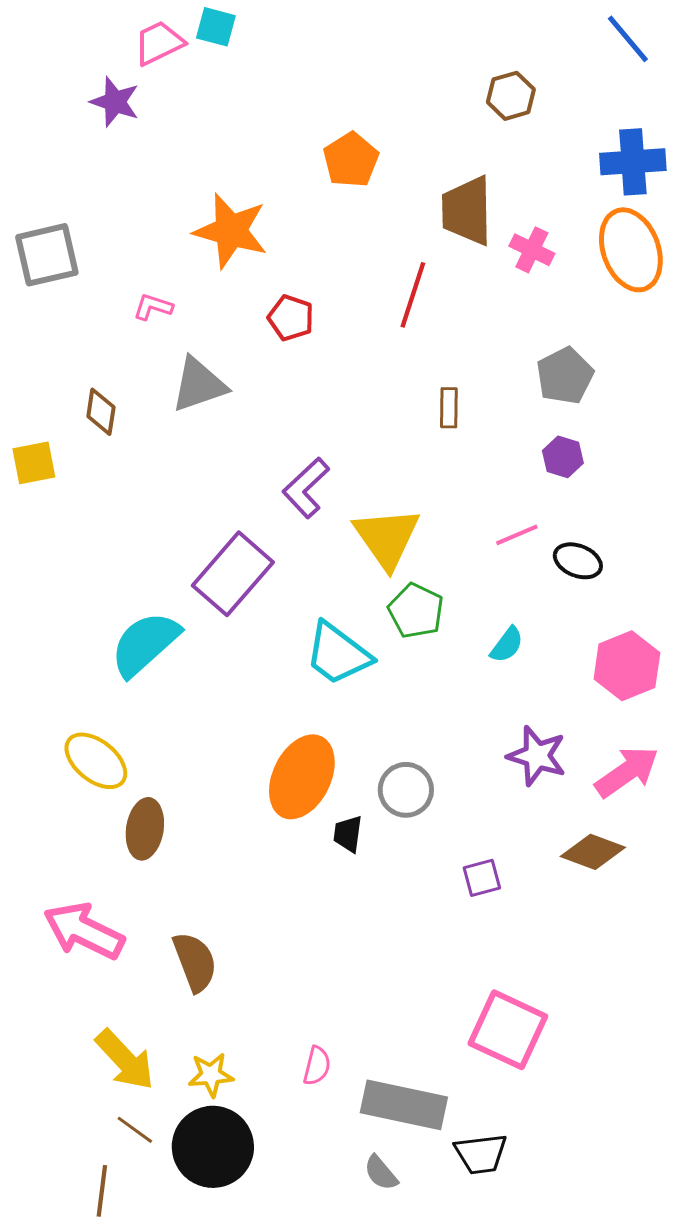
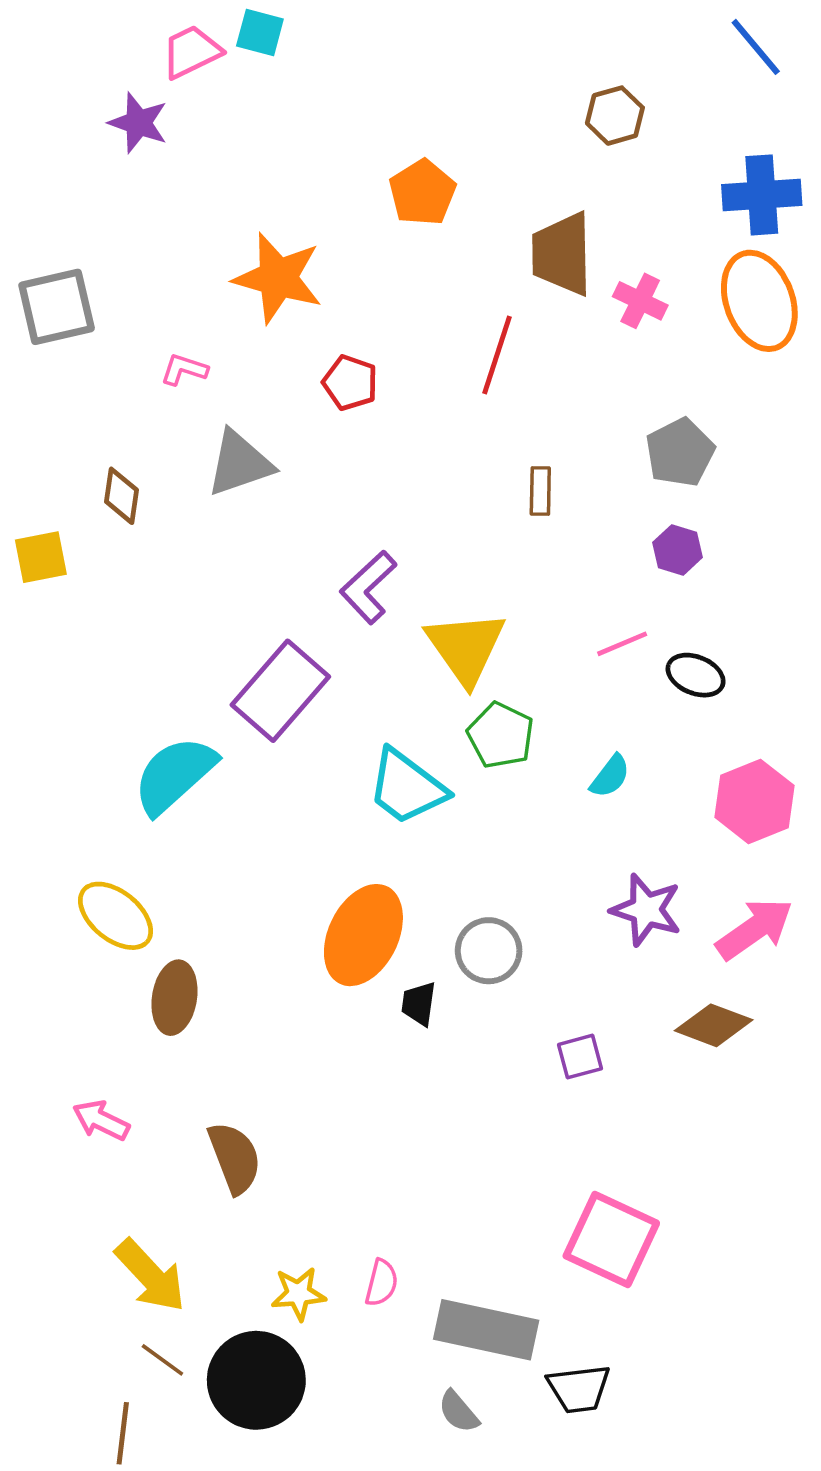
pink arrow: (84, 931) -> (101, 1120), size x0.6
yellow star: (211, 1075) -> (298, 1294), moved

